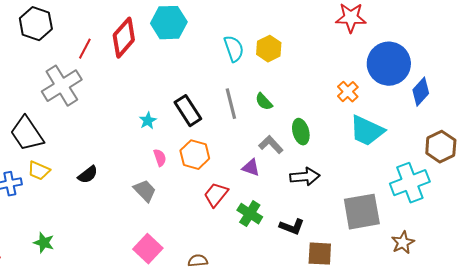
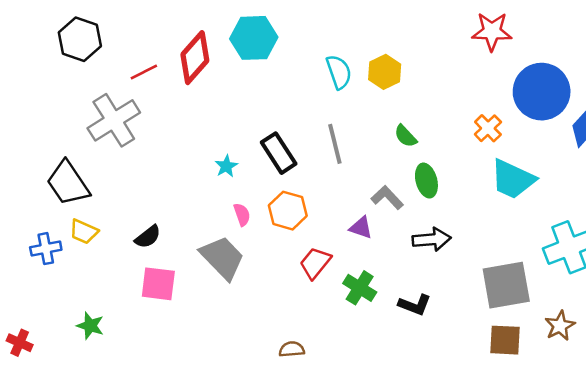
red line: (85, 49) -> (144, 72), turned 35
green semicircle: (264, 102) -> (406, 136), moved
gray trapezoid: (145, 191) -> (222, 258), size x1.5
pink square: (148, 249) -> (158, 284), moved, turned -36
brown square: (320, 254) -> (505, 340), moved

